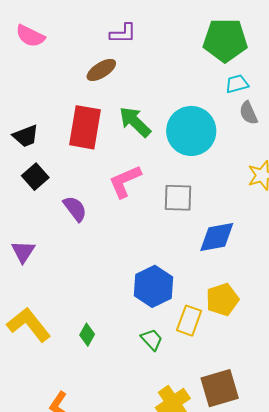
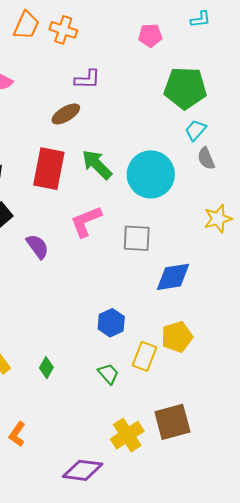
cyan trapezoid: (237, 84) -> (196, 130), turned -35
blue hexagon: (154, 286) -> (111, 323), size x0.7

